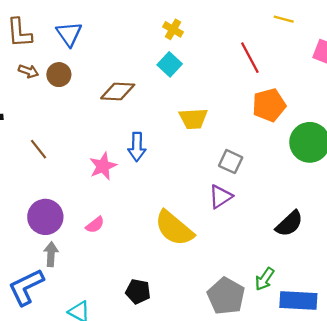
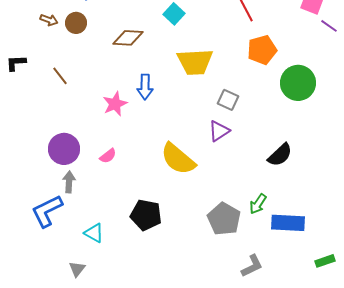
yellow trapezoid: (193, 119) -> (195, 62), size x1.4
brown line: (39, 149) -> (60, 76), moved
black pentagon: (138, 291) -> (146, 215), size x1.4

